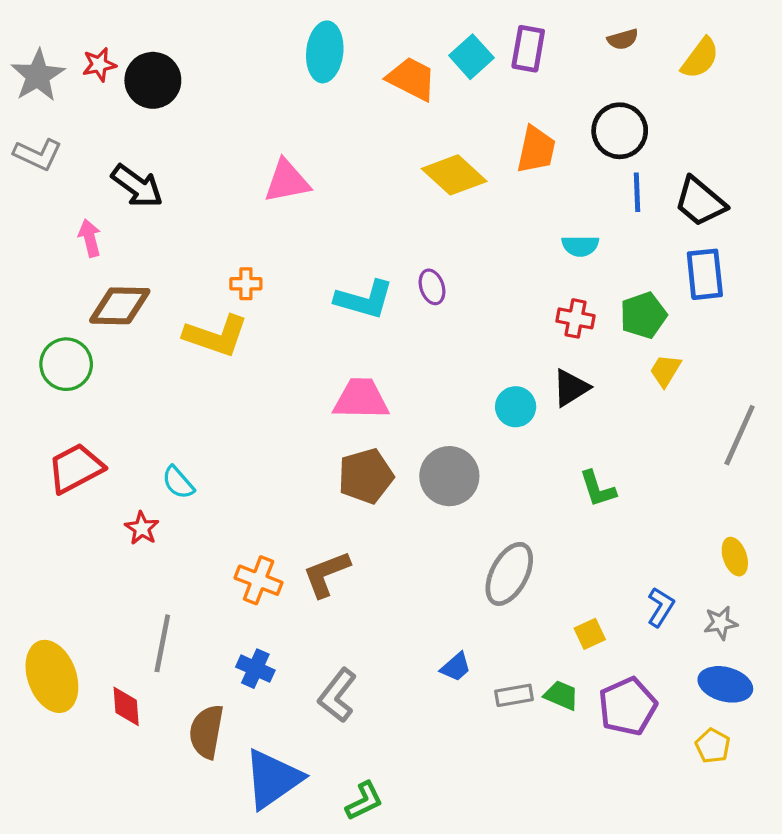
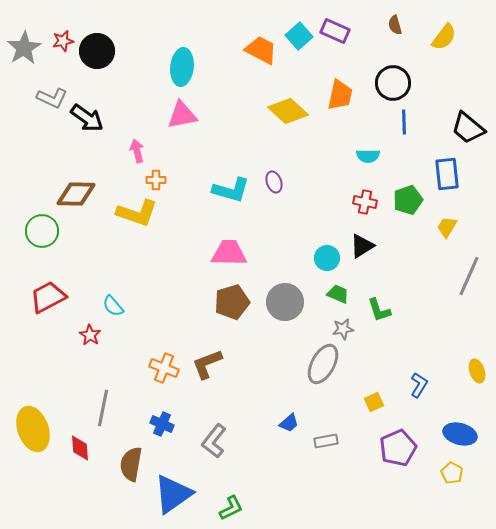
brown semicircle: (623, 39) -> (395, 25), turned 90
purple rectangle: (528, 49) -> (335, 31), turned -76
cyan ellipse: (325, 52) -> (182, 67), moved
gray L-shape: (38, 154) -> (52, 98), moved
black trapezoid: (700, 202) -> (468, 128), moved
pink arrow: (90, 238) -> (137, 151), moved
yellow trapezoid: (665, 370) -> (447, 227), moved
yellow ellipse: (735, 557) -> (477, 371), moved
gray star: (721, 623) -> (343, 329), moved
green trapezoid: (561, 695) -> (338, 294), moved

